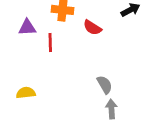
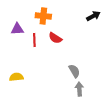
red semicircle: (92, 28) -> (55, 38), moved

